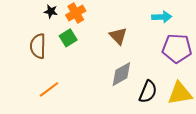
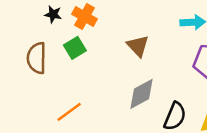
orange cross: (76, 13) -> (85, 17), turned -30
orange line: (49, 89) -> (69, 112), moved

